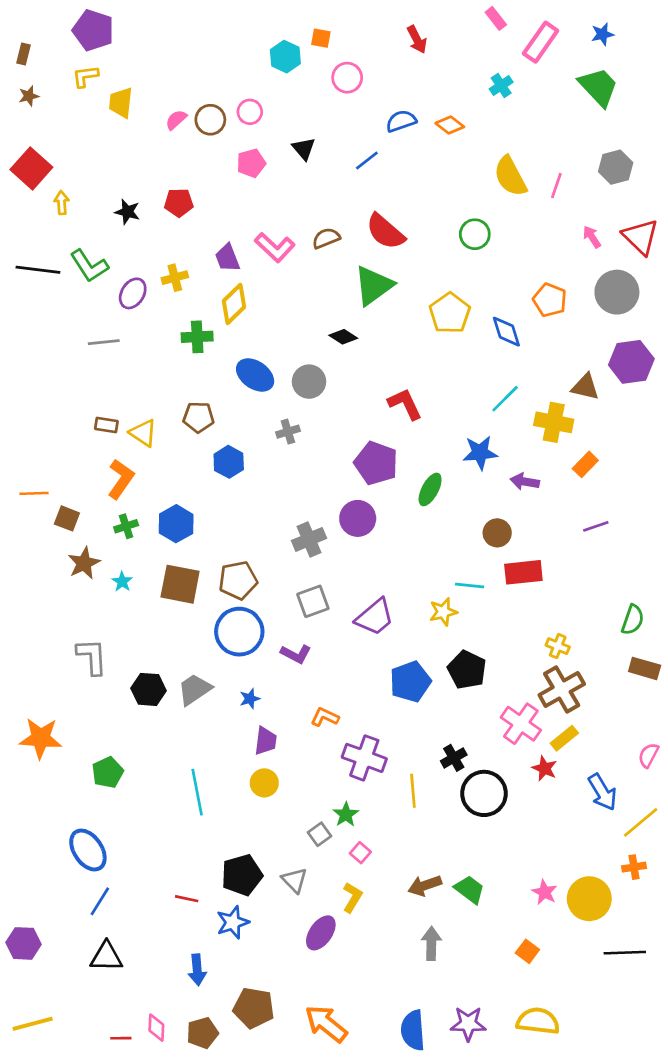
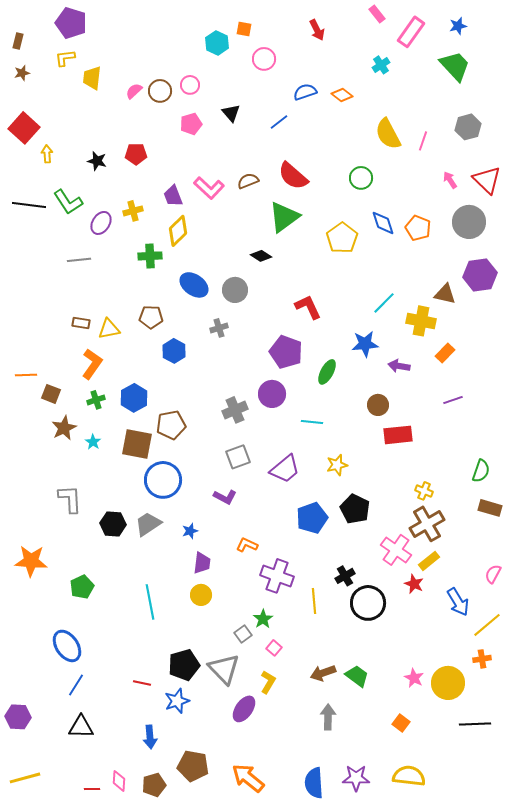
blue diamond: (506, 332) -> (383, 223), moved
yellow triangle: (143, 433) -> (109, 329), turned -45
brown pentagon: (238, 580) -> (171, 425), moved
cyan line: (470, 586) -> (312, 422), moved
blue circle: (239, 632) -> (163, 480), moved
gray triangle: (295, 880) -> (224, 669), size x1.6

